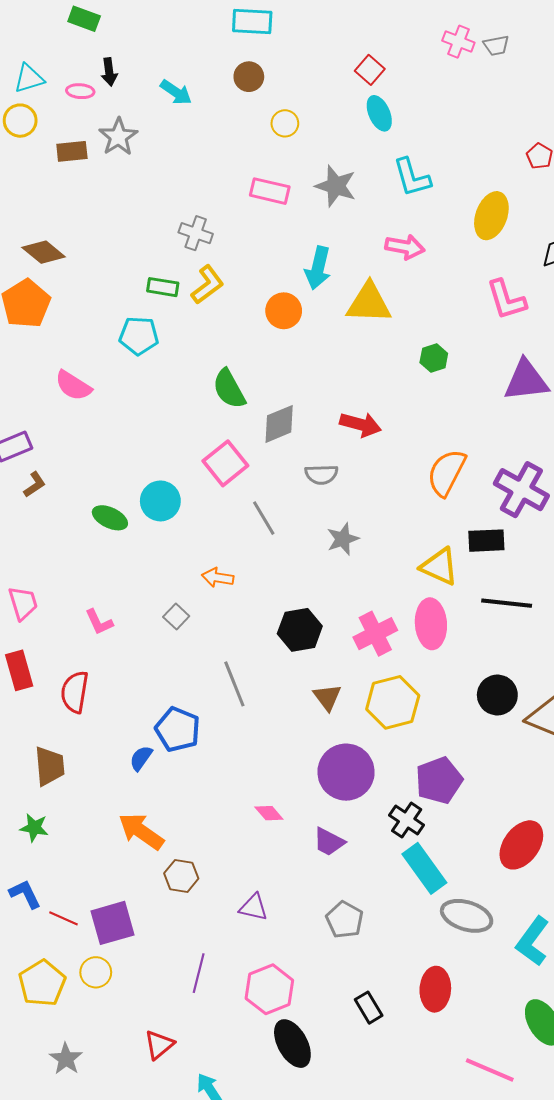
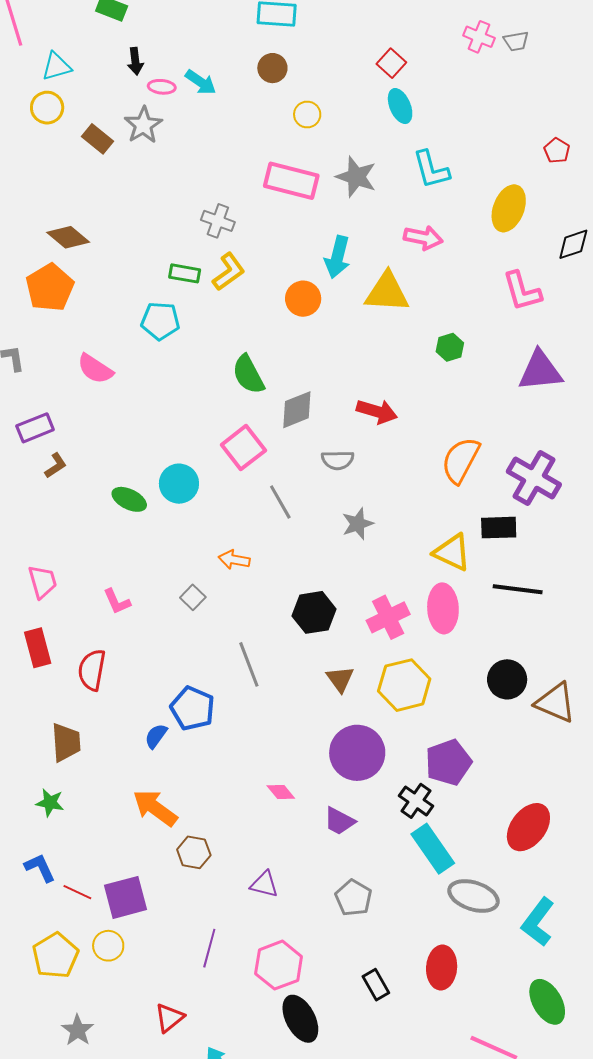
pink ellipse: (80, 91) -> (162, 87), moved
brown rectangle: (72, 151) -> (98, 139), turned 44
pink rectangle: (270, 191) -> (291, 181), size x1.4

